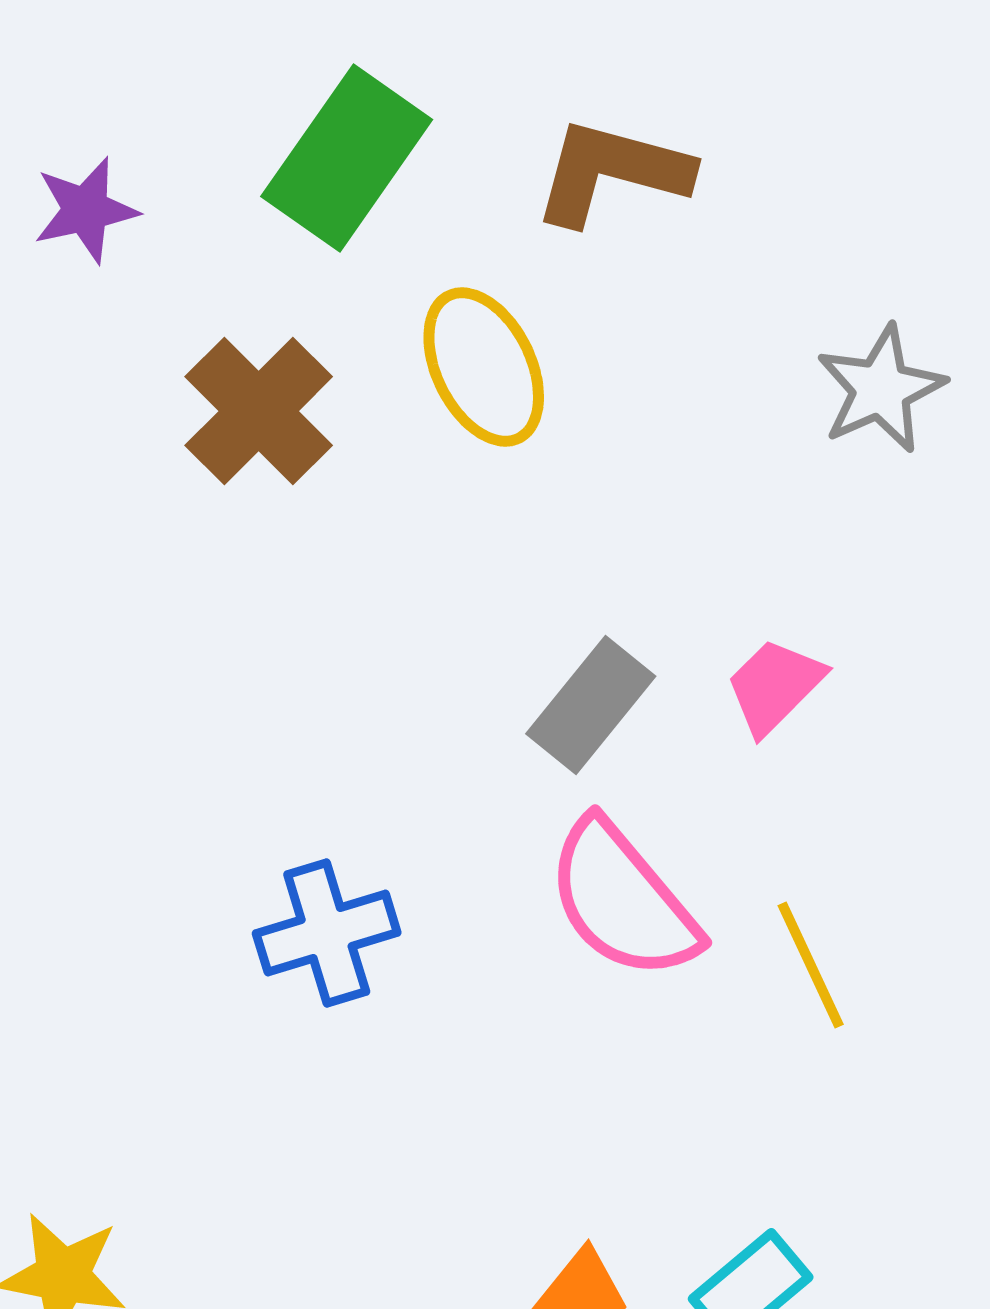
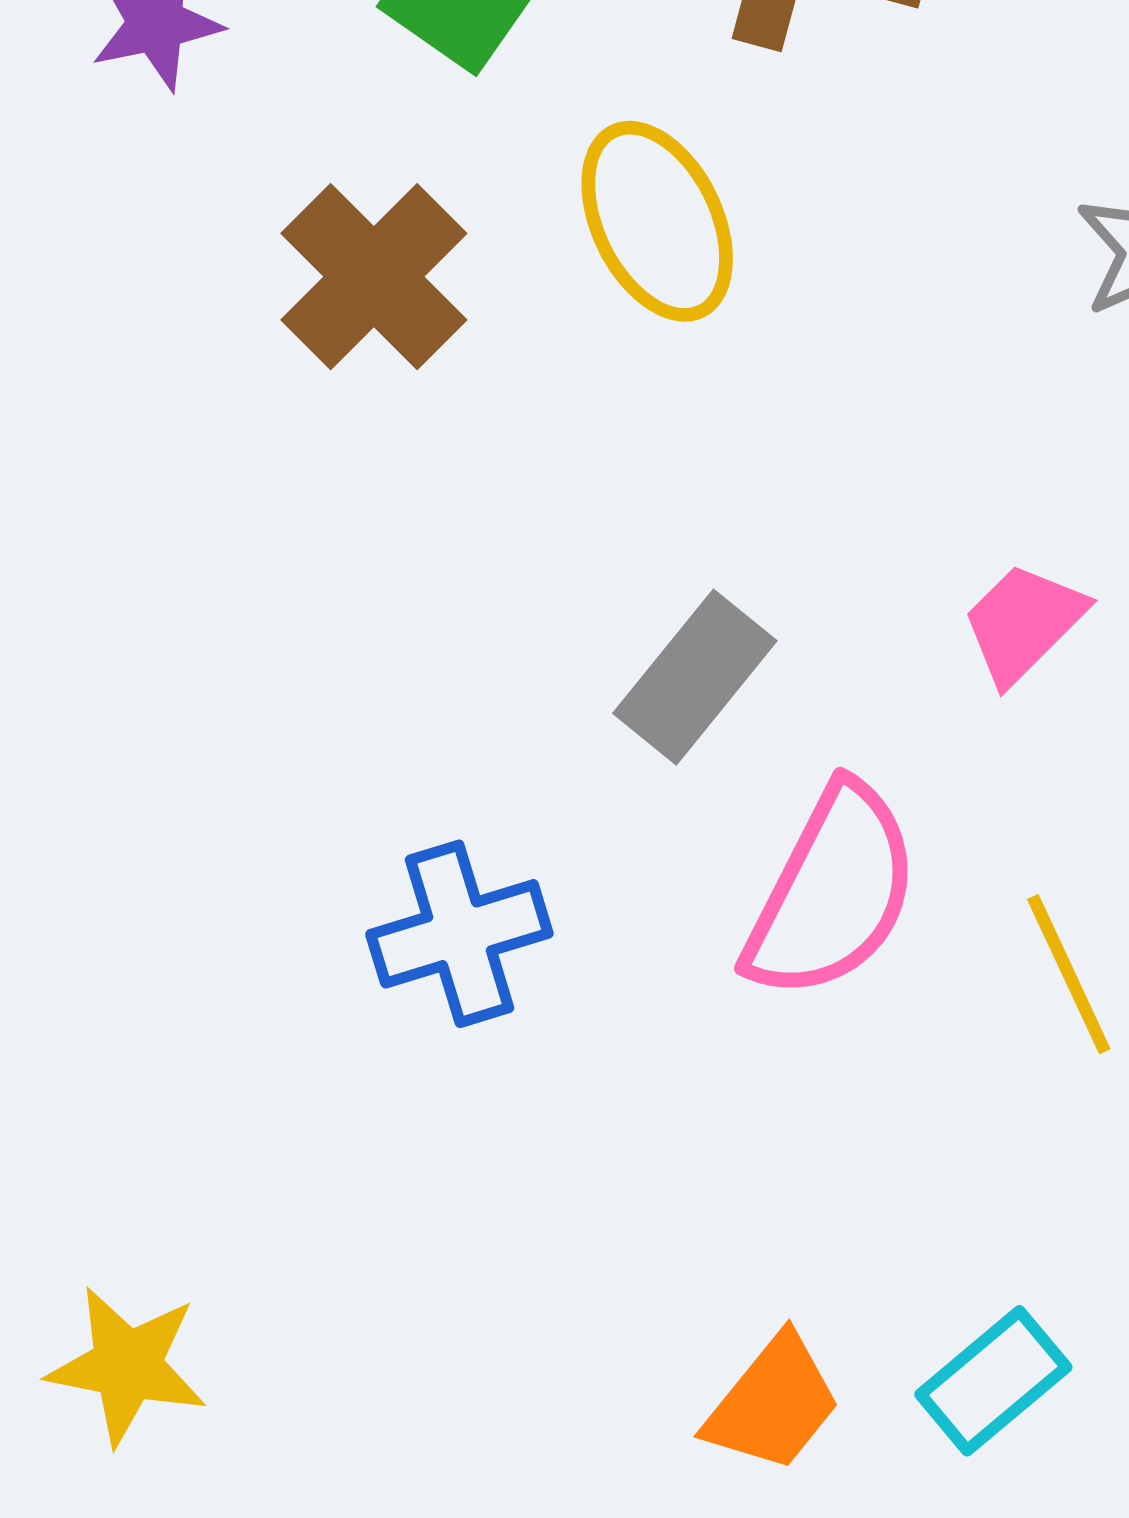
gray rectangle: (591, 705) -> (695, 677), moved
pink semicircle: (623, 900) -> (832, 892), turned -113

